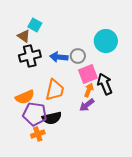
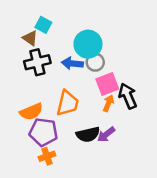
cyan circle: (106, 41) -> (88, 44), moved
purple arrow: (87, 105) -> (106, 135), moved
black semicircle: (52, 118) -> (88, 135), moved

